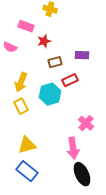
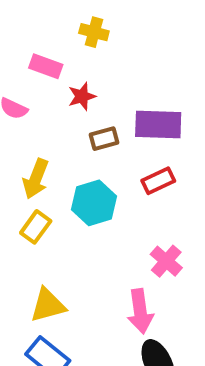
purple rectangle: (82, 55) -> (158, 125), size x1.6
red rectangle: (70, 80) -> (158, 181), moved
yellow rectangle: (21, 106) -> (36, 227), turned 63

